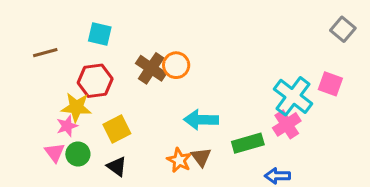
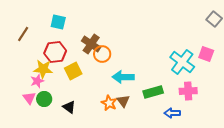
brown line: (45, 53) -> (23, 34), turned -42
orange circle: (176, 65) -> (102, 54), moved
pink cross: (287, 124) -> (188, 91), moved, turned 30
yellow square: (117, 129) -> (73, 71), moved

